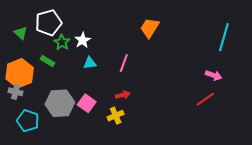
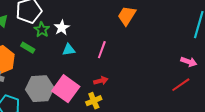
pink square: (87, 103) -> (66, 89), size x1.5

